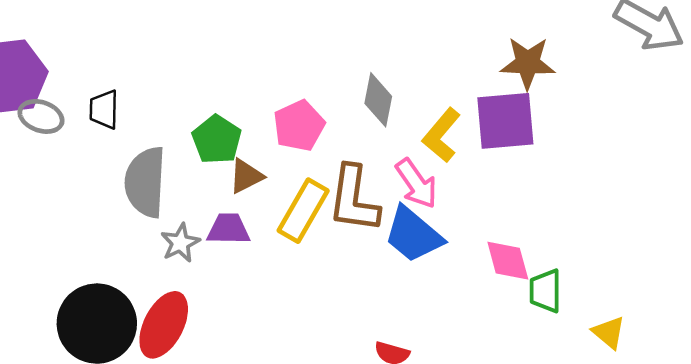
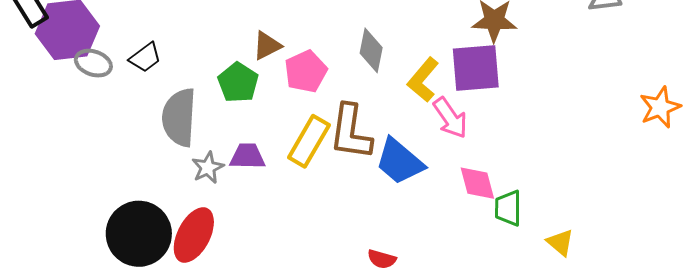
black trapezoid: (104, 109) -> (145, 57), turned -128
brown triangle: (246, 176) -> (267, 46), moved
pink arrow: (416, 184) -> (450, 118), moved

